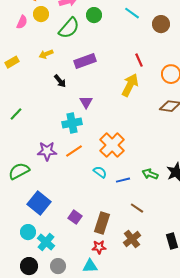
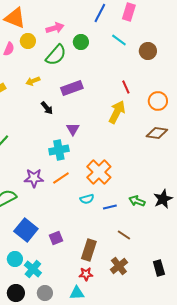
cyan semicircle: (100, 172) -> (87, 199), turned 128
purple square: (75, 217) -> (56, 238), moved, turned 32

